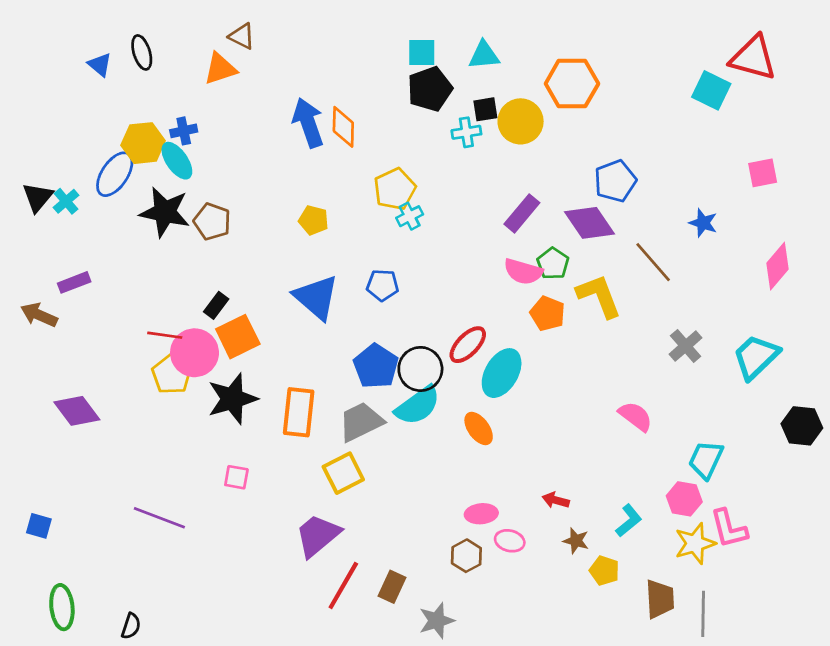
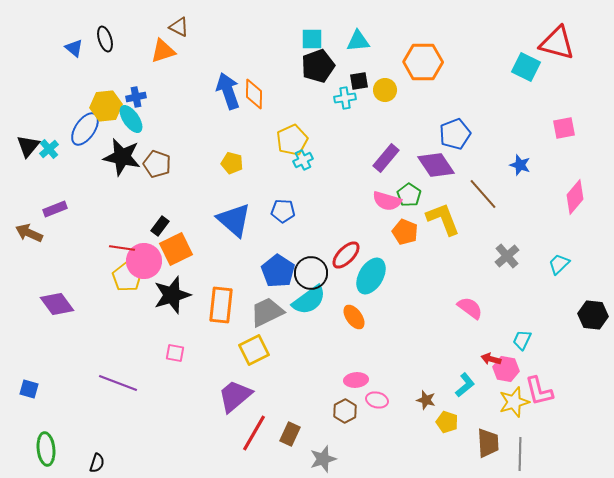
yellow circle: (521, 121) -> (385, 90), size x0.7
cyan trapezoid: (756, 357) -> (559, 264), size x0.6
cyan trapezoid: (706, 460) -> (522, 340), size x0.7
red arrow: (556, 500) -> (491, 359), moved

